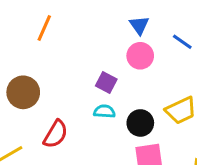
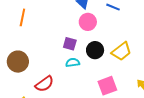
black circle: (140, 123) -> (95, 50), moved
red semicircle: (56, 134) -> (44, 84), turned 36

